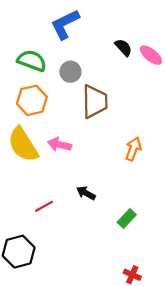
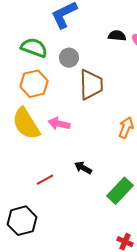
black semicircle: (123, 47) -> (117, 36), turned -42
green rectangle: (127, 218) -> (120, 191), size x1.5

